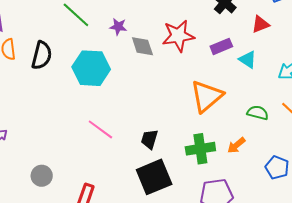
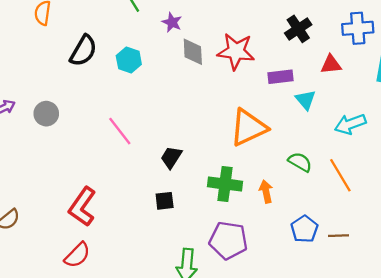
black semicircle: (42, 55) -> (83, 51), moved
cyan hexagon: (91, 68) -> (129, 60), size x0.6
orange arrow: (236, 145) -> (266, 192), turned 102
gray circle: (42, 176) -> (46, 114), moved
black square: (154, 177) -> (165, 201), size x0.5

